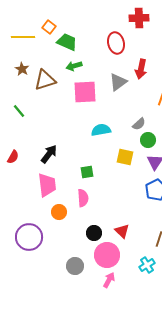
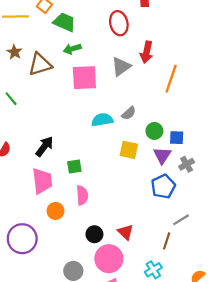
gray semicircle: (139, 124) -> (129, 113), moved
green square: (87, 172) -> (74, 166), moved

